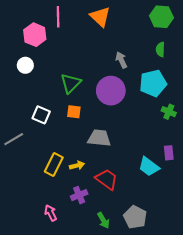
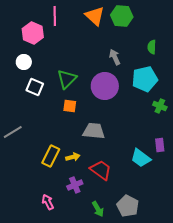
green hexagon: (161, 17) -> (122, 16), moved
white square: (41, 115) -> (35, 87), moved

